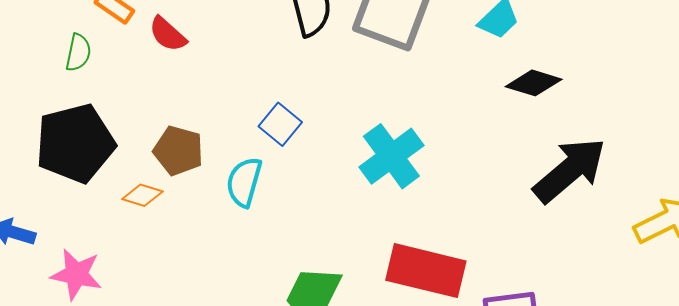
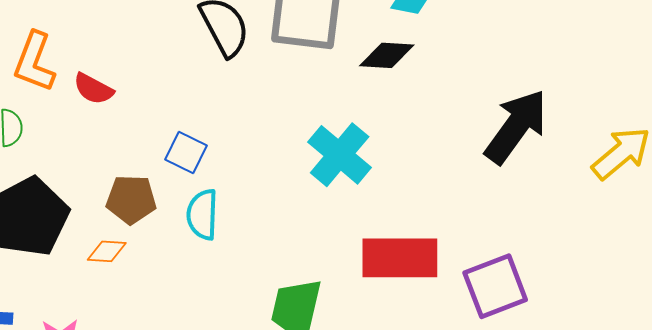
black diamond: (534, 83) -> (387, 55), moved
blue square: (280, 124) -> (186, 153), moved

